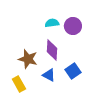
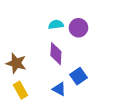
brown star: (28, 59) -> (16, 63), moved
blue triangle: (49, 75) -> (59, 89), moved

